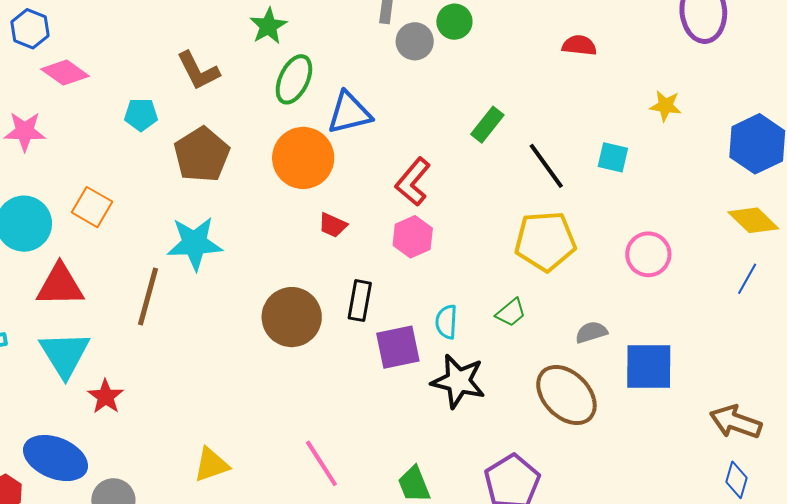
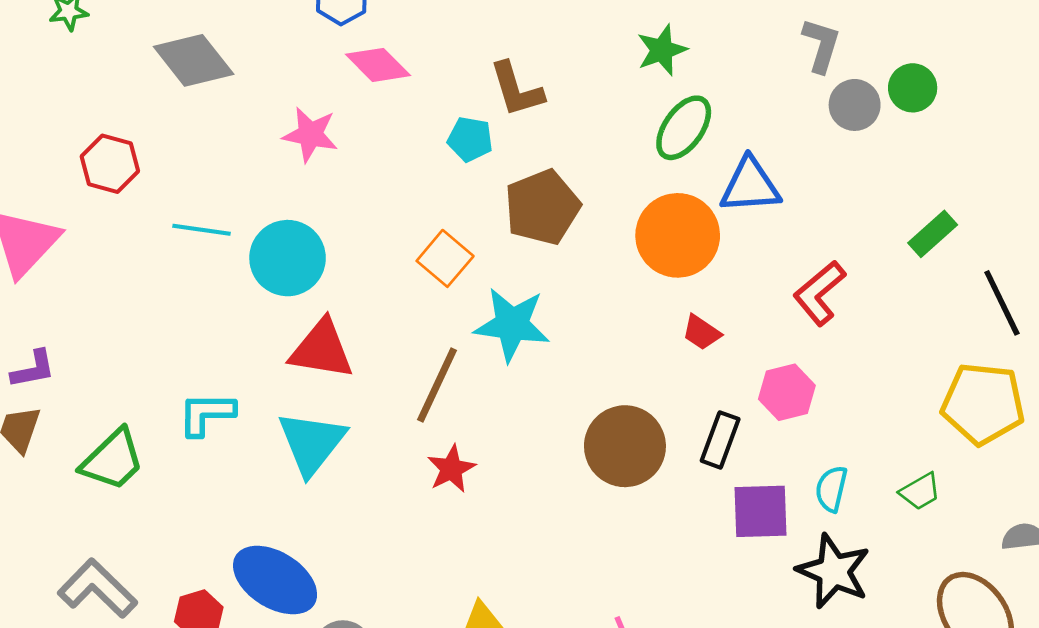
brown L-shape: (198, 71) -> (517, 89), moved
orange square: (92, 207) -> (445, 258), moved
pink hexagon: (413, 237) -> (787, 392), moved
red star: (106, 397) -> (451, 469), moved

